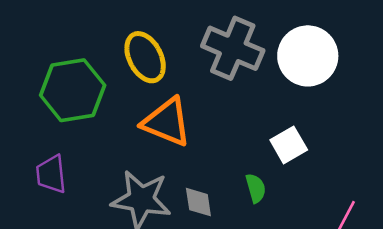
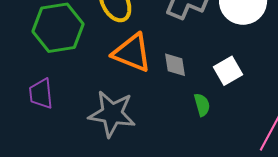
gray diamond: (198, 202) -> (175, 65), moved

